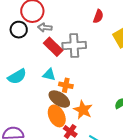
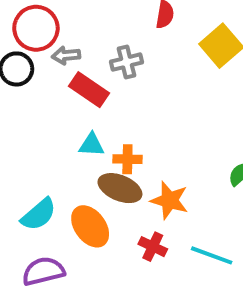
gray cross: (74, 45) -> (126, 62), moved, size x0.7
cyan semicircle: (17, 77) -> (39, 214), moved
orange ellipse: (57, 116) -> (90, 226), moved

